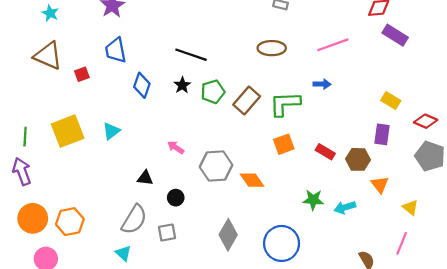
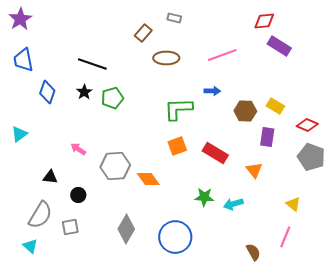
brown rectangle: (247, 100) -> (143, 33), moved, size x0.7
red rectangle: (325, 152) -> (215, 153), size x1.4
brown hexagon: (358, 159) -> (245, 111), moved
orange triangle: (380, 185) -> (254, 170), moved

